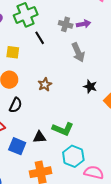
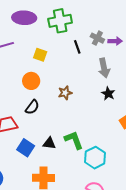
black line: (40, 38) -> (77, 47), moved
black star: (90, 86) -> (108, 94), moved
green L-shape: (63, 129) -> (74, 140), turned -145
cyan hexagon: (73, 156) -> (95, 158), moved

